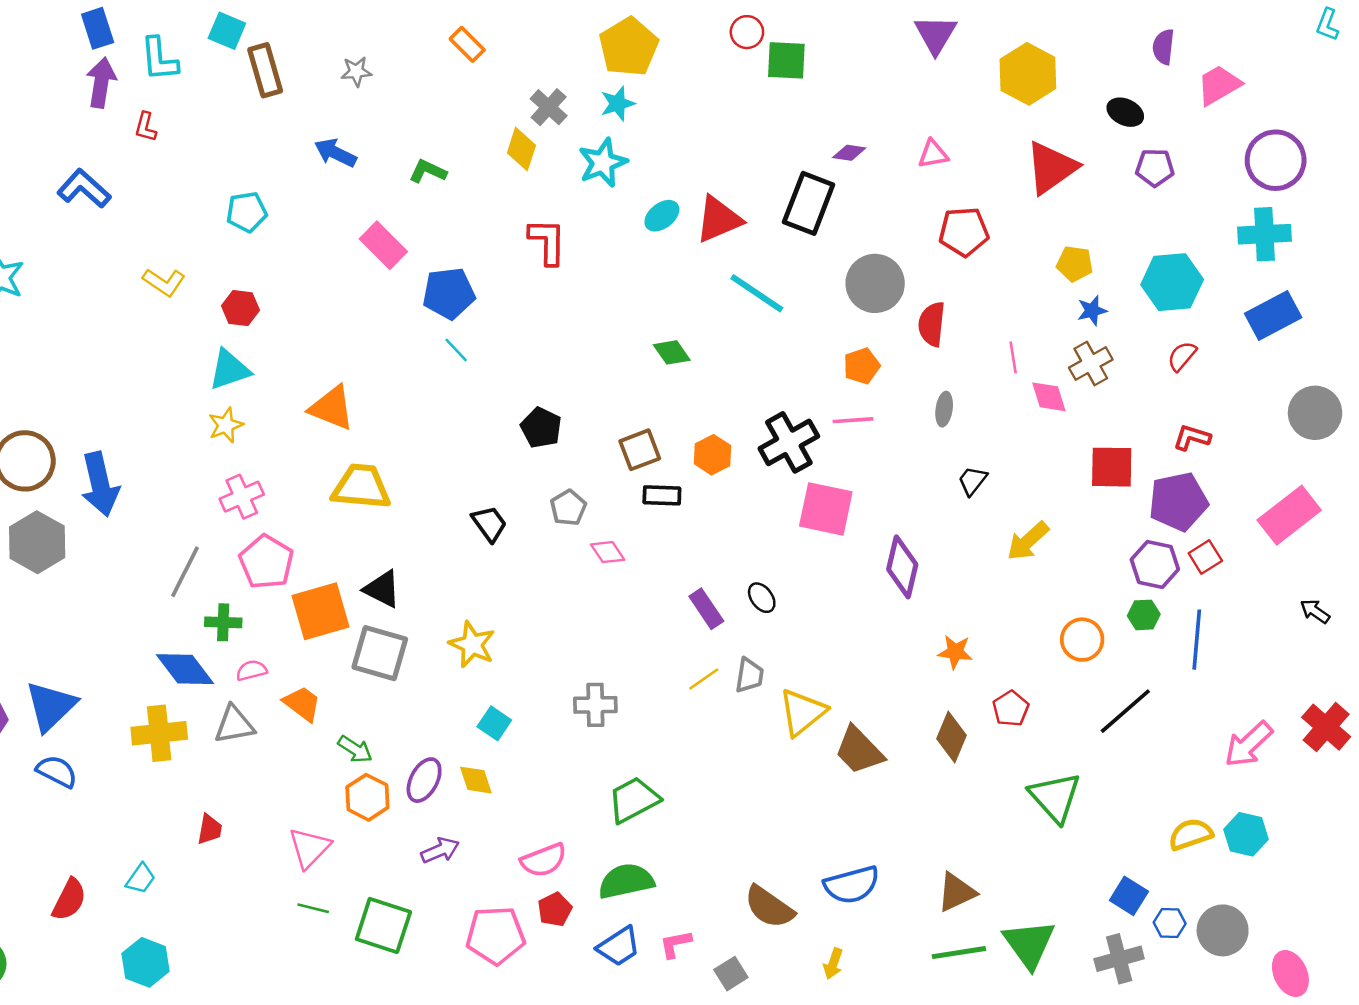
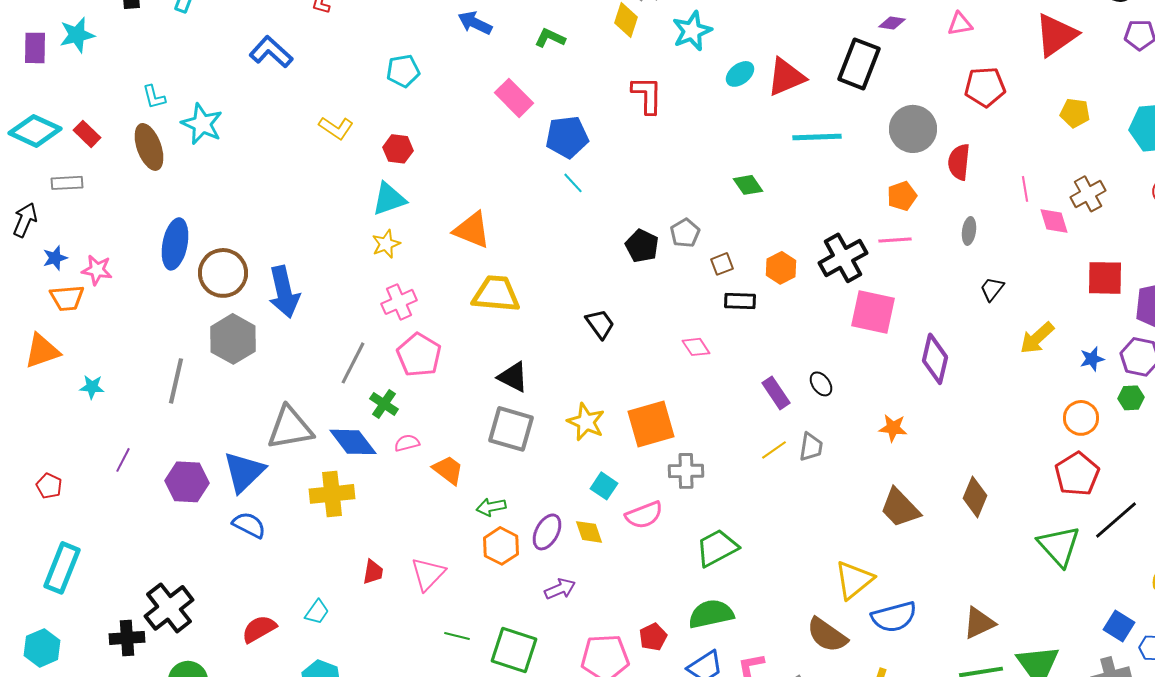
cyan line: (757, 293) -> (817, 137), turned -36
blue star: (1092, 311) -> (1092, 359), moved
brown square: (640, 450) -> (722, 264), size x0.7
gray pentagon: (568, 508) -> (685, 233), moved
orange square: (321, 611) -> (651, 424), moved
green cross: (223, 622) -> (384, 404), turned 32
orange star: (955, 652) -> (893, 428), moved
red pentagon: (1011, 709) -> (1077, 474), moved, size x1.5
black line: (1125, 711) -> (1116, 520), moved
yellow triangle: (802, 712) -> (854, 580), moved
gray triangle: (234, 725) -> (290, 428), moved, size x1.4
green arrow: (355, 749) -> (491, 507), turned 136
pink triangle: (309, 848) -> (428, 574), moved
pink semicircle: (544, 860) -> (644, 515), moved
red semicircle: (69, 900) -> (259, 629), turned -147

